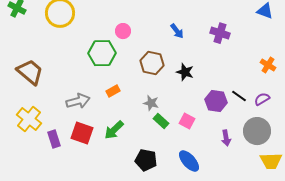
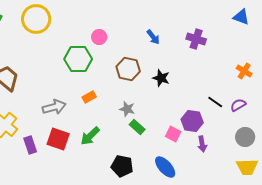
purple hexagon: (216, 101) -> (192, 121), moved
pink square: (187, 121) -> (173, 134), moved
gray circle: (257, 131) -> (245, 137), moved, size x0.7

